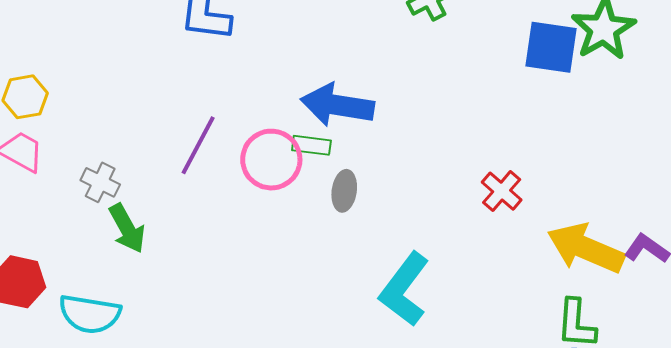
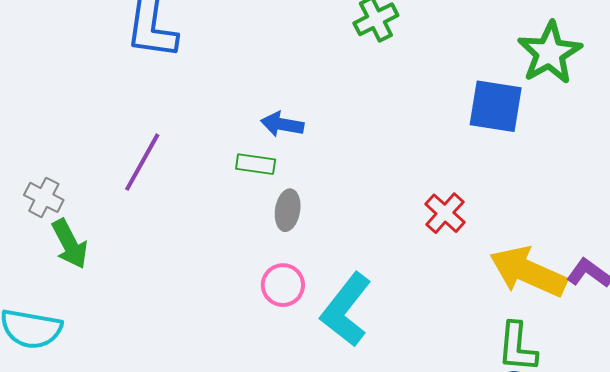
blue square: (551, 47) -> (496, 106), moved
blue arrow: (337, 105) -> (282, 124), size x0.6
pink circle: (271, 160) -> (283, 285), moved, size x0.7

